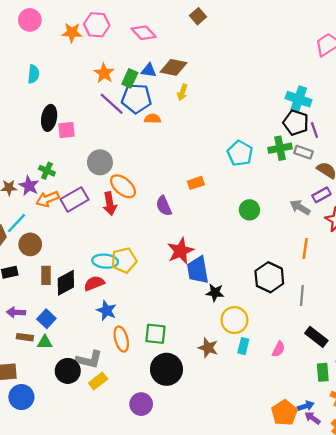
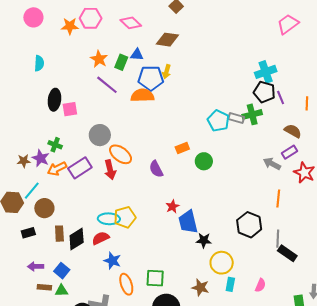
brown diamond: (173, 67) -> (167, 40), moved
blue pentagon: (136, 98) -> (151, 78), moved
cyan cross: (299, 99) -> (266, 72), turned -35
orange semicircle: (152, 119) -> (142, 95), size x1.6
gray rectangle: (303, 152) -> (236, 118), moved
green circle: (249, 210) -> (204, 161), moved
red star: (181, 251) -> (172, 206), size x0.6
black rectangle: (316, 337) -> (287, 253), moved

